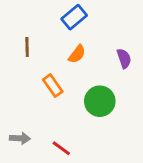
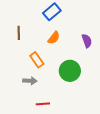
gray arrow: (20, 138) -> (30, 81), moved
red line: (61, 148) -> (43, 104), turned -40

